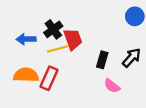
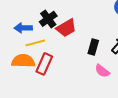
red trapezoid: (73, 39) -> (66, 28), turned 80
yellow line: (58, 49) -> (35, 43), moved

